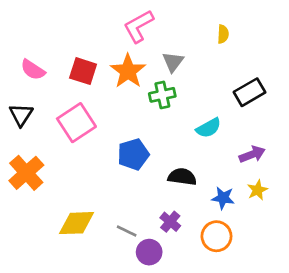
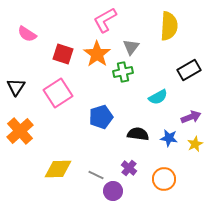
yellow semicircle: (223, 34) -> (169, 26), size x2.0
pink semicircle: (33, 70) -> (27, 34), moved
blue star: (223, 198) -> (169, 138), moved

